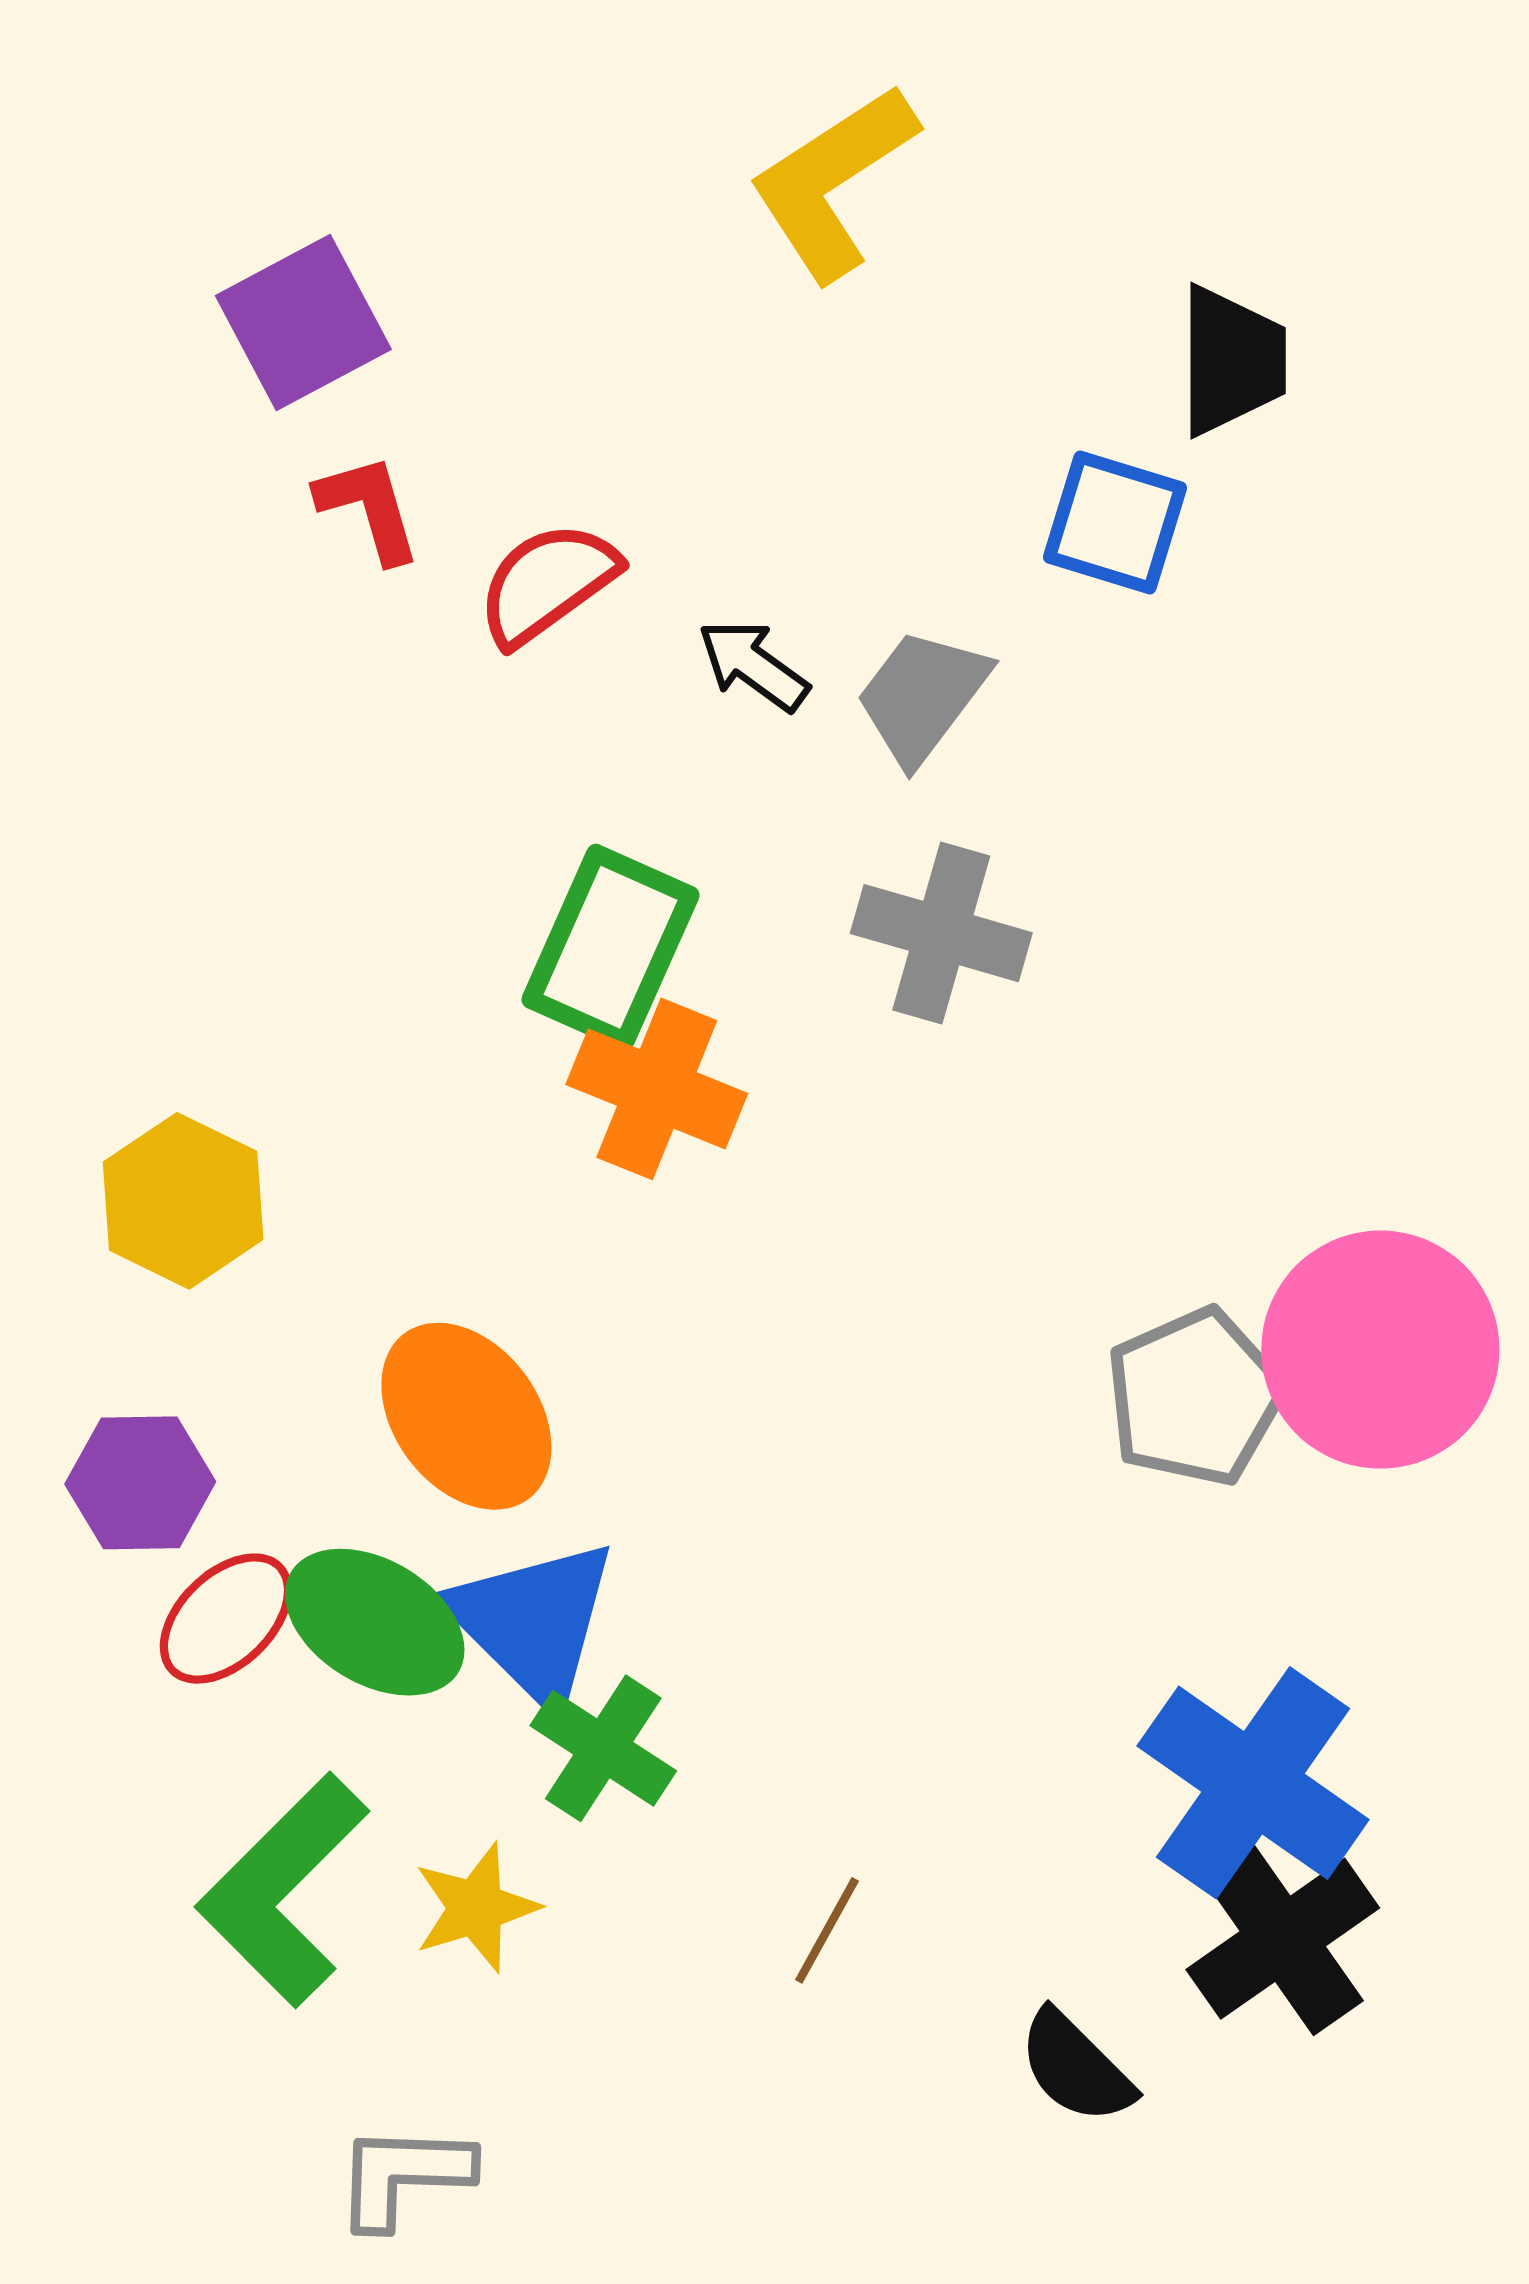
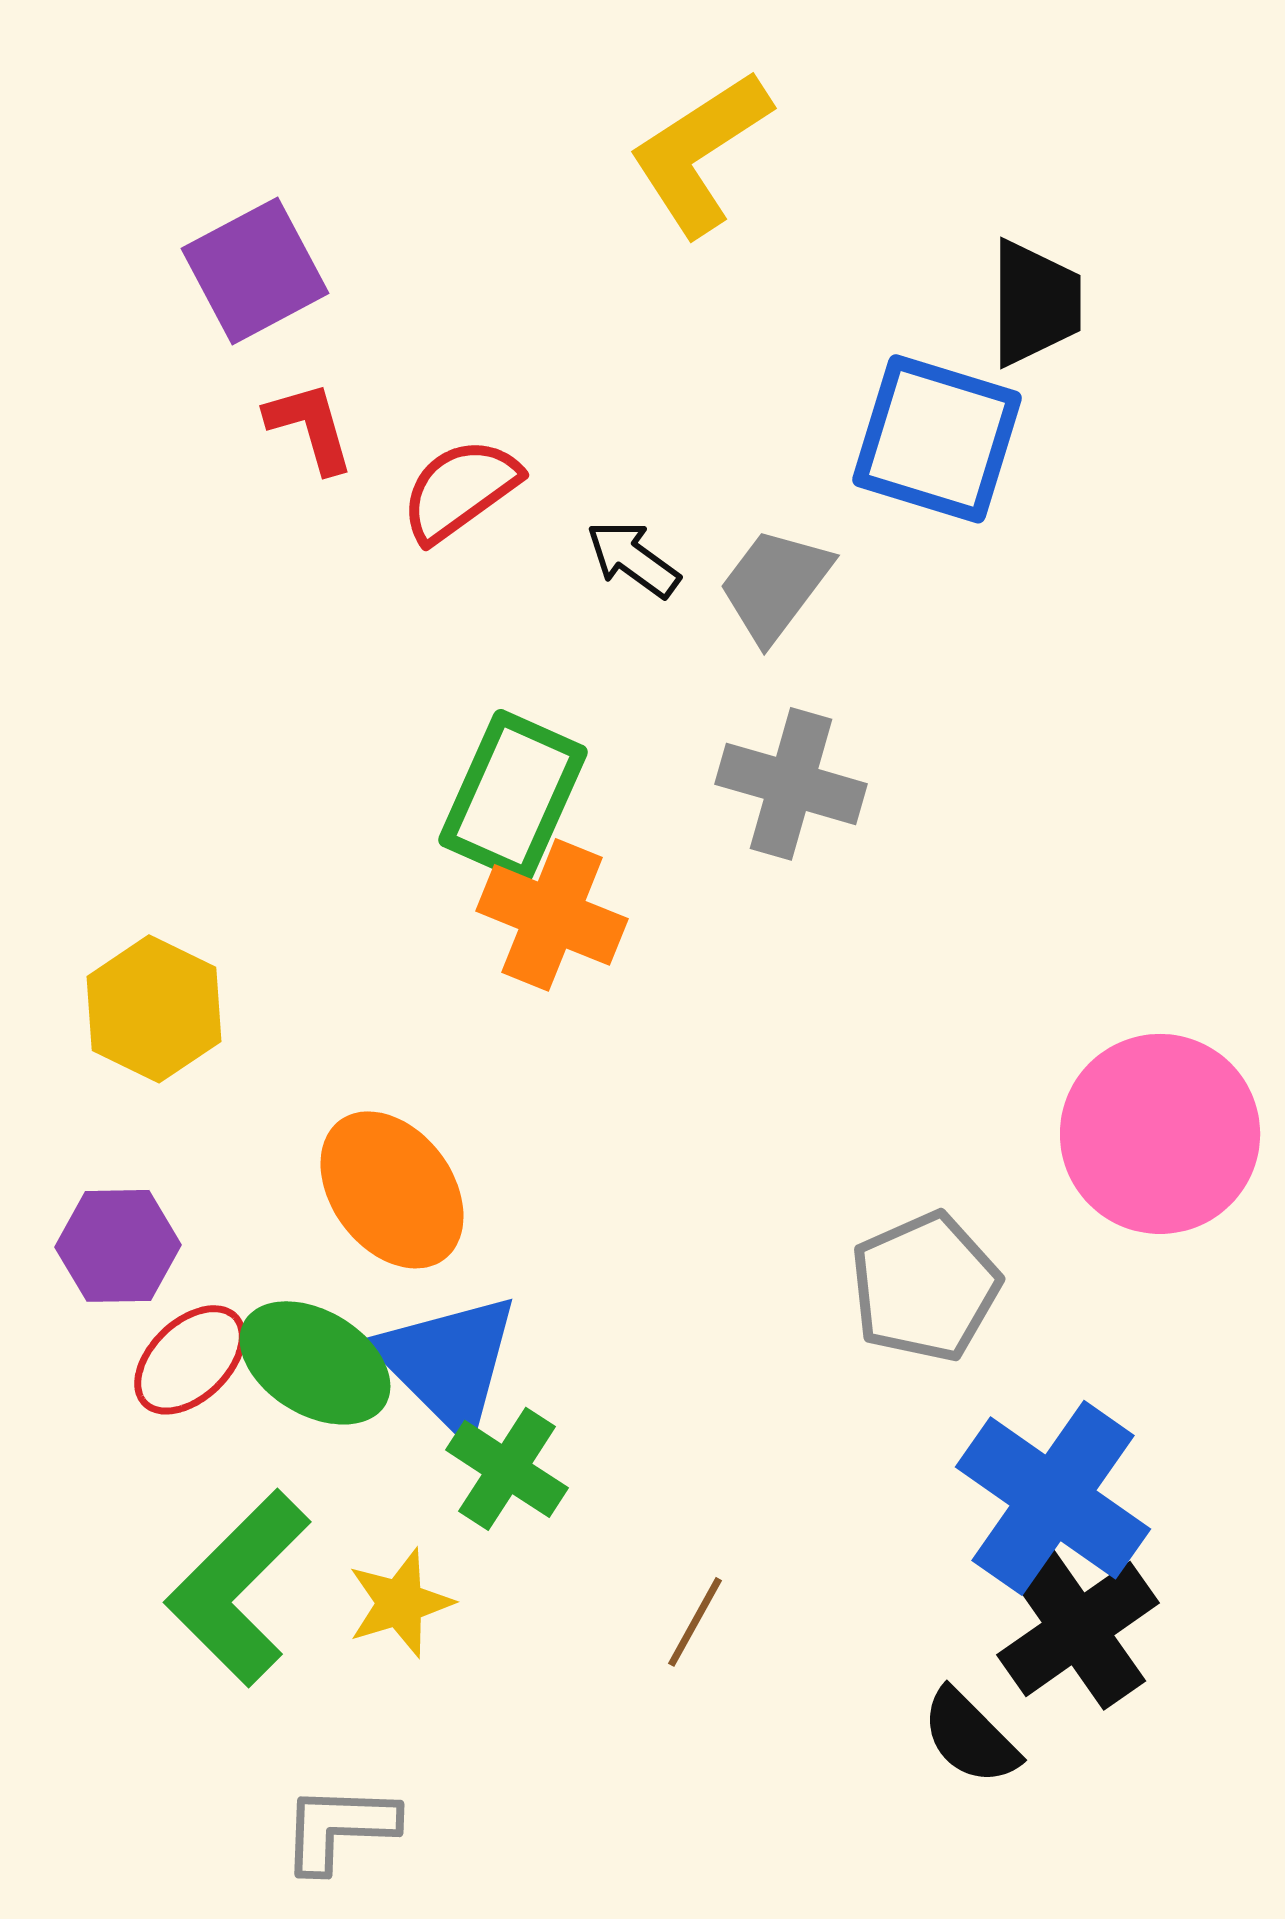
blue square: (1115, 522) -> (937, 439), size x1.4
gray pentagon: (1195, 1397) -> (925, 1287), moved
black semicircle: (1076, 2067) -> (970, 1737), moved

